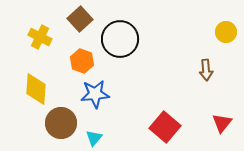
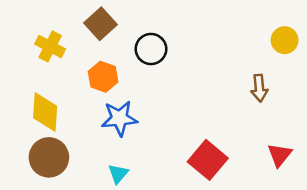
black circle: (120, 39) -> (151, 49), size x0.7
brown circle: (61, 123) -> (49, 157), moved

